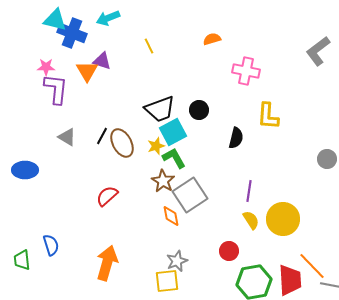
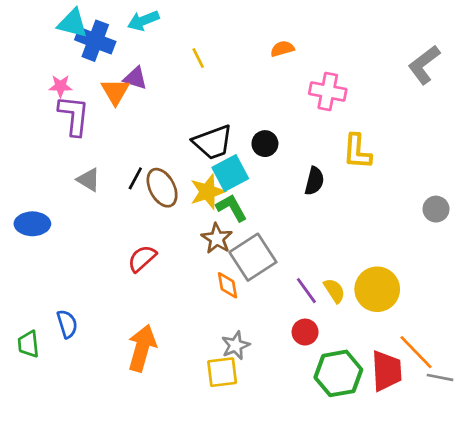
yellow star: (156, 146) -> (207, 192), size x1.5
purple line: (249, 191) -> (306, 291), moved, turned -45

